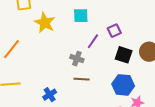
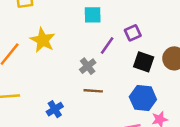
yellow star: (45, 23) -> (43, 40), moved
gray cross: (77, 59) -> (88, 66), turned 32

